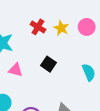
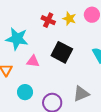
black square: (48, 64) -> (62, 52), size x1.5

